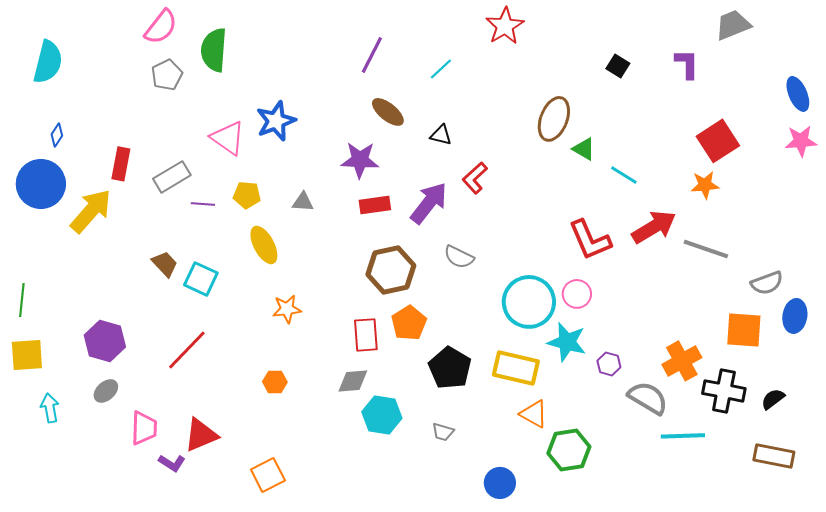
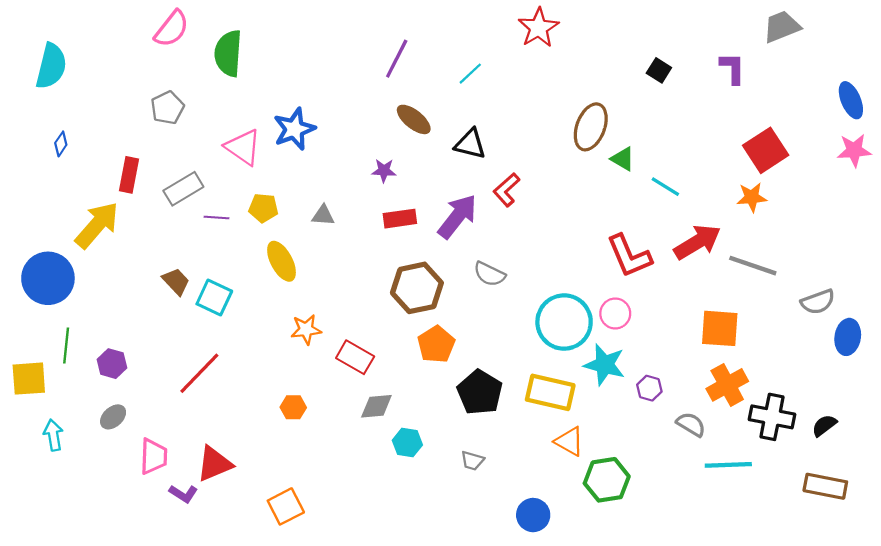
gray pentagon: (167, 75) -> (167, 108), moved
black triangle: (441, 135) -> (470, 144), size x1.4
purple star: (360, 160) -> (384, 171), size x0.6
blue circle: (41, 184) -> (48, 278), moved
green line: (22, 300) -> (66, 345), moved
orange square: (744, 330) -> (720, 328), moved
red rectangle: (366, 335) -> (355, 357), moved, turned -56
purple hexagon: (105, 341) -> (112, 364), size x0.7
gray semicircle: (648, 398) -> (691, 424), size x0.7
cyan hexagon: (382, 415) -> (407, 443), size x0.7

